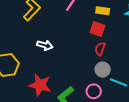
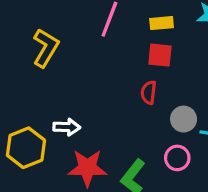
white arrow: (45, 45) -> (67, 127), moved
red semicircle: (100, 49) -> (149, 92), moved

